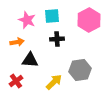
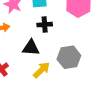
black triangle: (30, 60) -> (31, 48), moved

